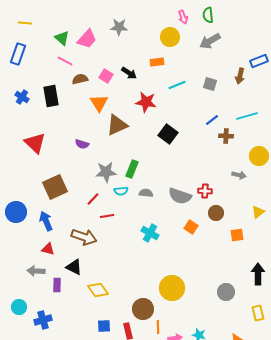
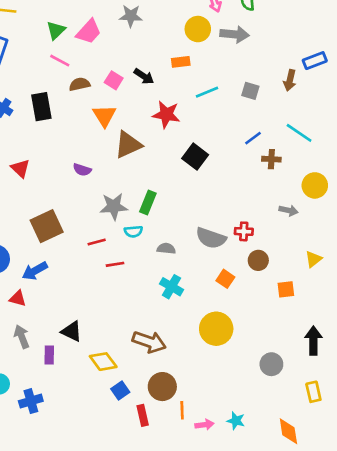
green triangle: (62, 38) -> (56, 30), turned 35
gray arrow: (210, 41) -> (235, 34), moved, turned -145
cyan line: (247, 116) -> (299, 133), turned 50
red triangle: (35, 143) -> (20, 168), size x0.7
gray semicircle: (146, 193) -> (166, 249), moved
red line: (93, 199) -> (97, 242), turned 32
blue arrow: (46, 221) -> (35, 271), turned -96
brown arrow: (84, 237) -> (149, 342), moved
red triangle: (48, 249) -> (18, 298), moved
gray arrow: (36, 271) -> (22, 337), turned 66
yellow circle: (172, 288) -> (216, 329), moved
blue square: (104, 326) -> (120, 390), moved, turned -32

